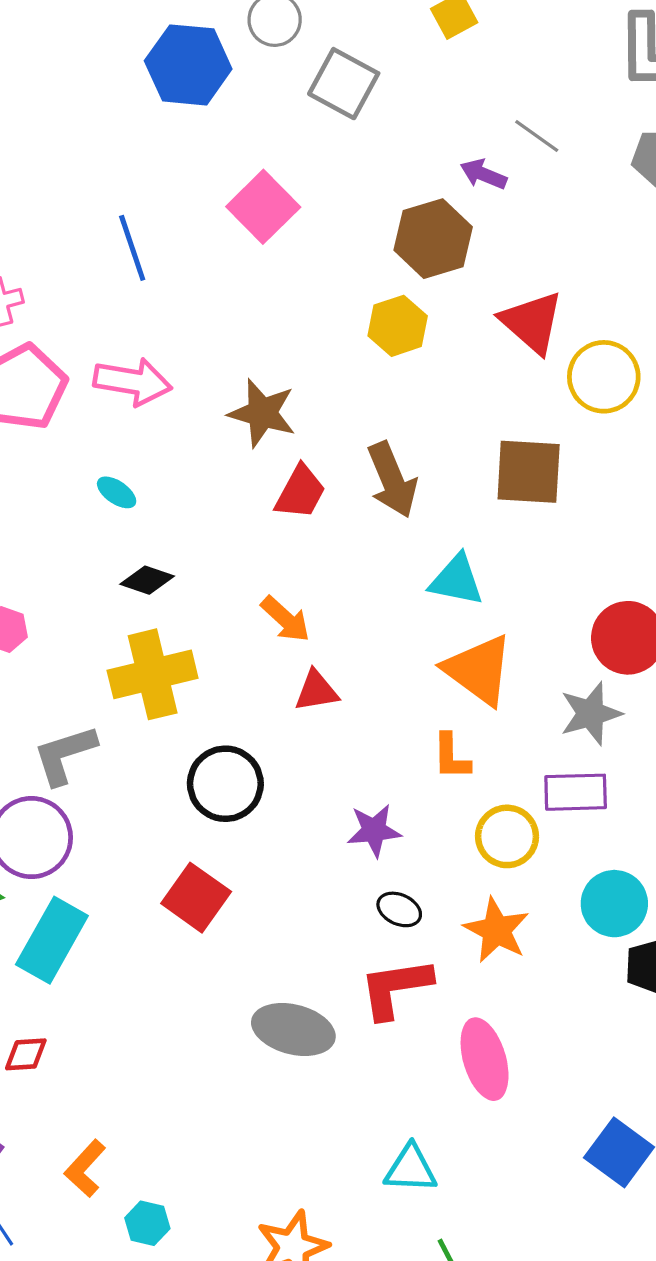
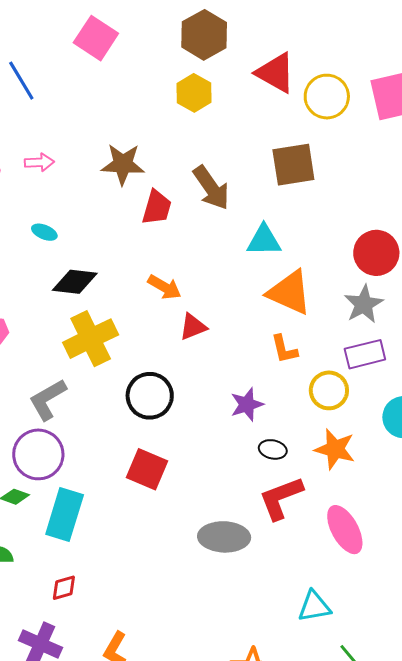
pink arrow: (133, 382) -> (39, 162), size x0.6
black diamond: (147, 580) -> (75, 282), size x1.4

